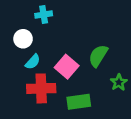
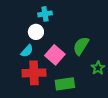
cyan cross: (44, 15) -> (45, 14), moved
white circle: (23, 39) -> (36, 32), moved

